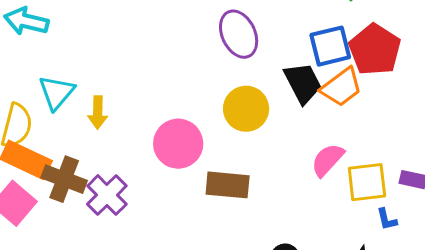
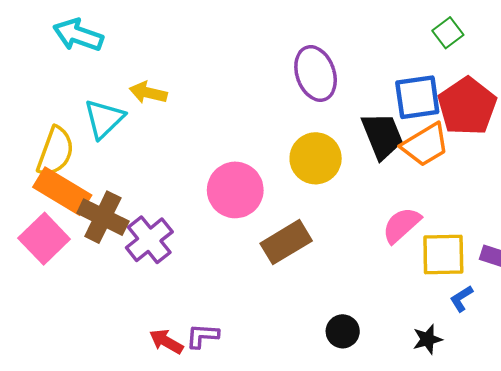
yellow arrow: (98, 112) -> (148, 93), moved, turned 96
brown rectangle: (228, 185) -> (286, 242), turned -42
blue L-shape: (387, 219) -> (461, 299), turned 65

